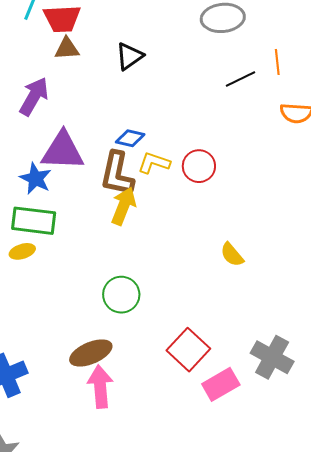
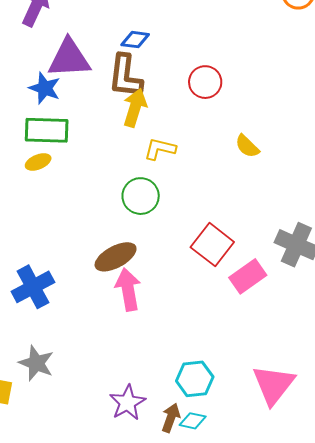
yellow L-shape: (154, 163) -> (160, 149), moved
red circle: (199, 166) -> (205, 82), moved

